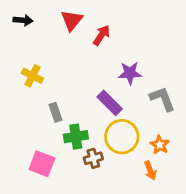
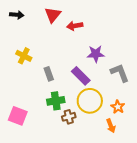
red arrow: (101, 35) -> (75, 26), turned -133
gray rectangle: (55, 112) -> (49, 74), moved
pink square: (42, 164) -> (18, 116), moved

